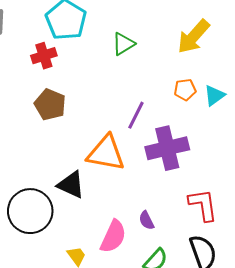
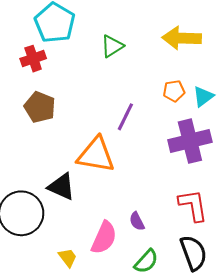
yellow arrow: (193, 37) -> (182, 38), turned 51
purple cross: (167, 148) -> (190, 141), moved

